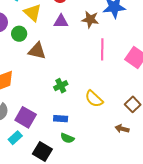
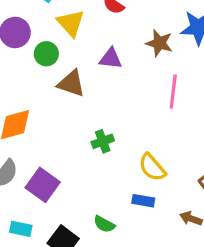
purple triangle: (61, 21) -> (111, 59), moved
blue rectangle: (61, 119) -> (143, 201), moved
cyan rectangle: (15, 138) -> (21, 229), moved, turned 48

